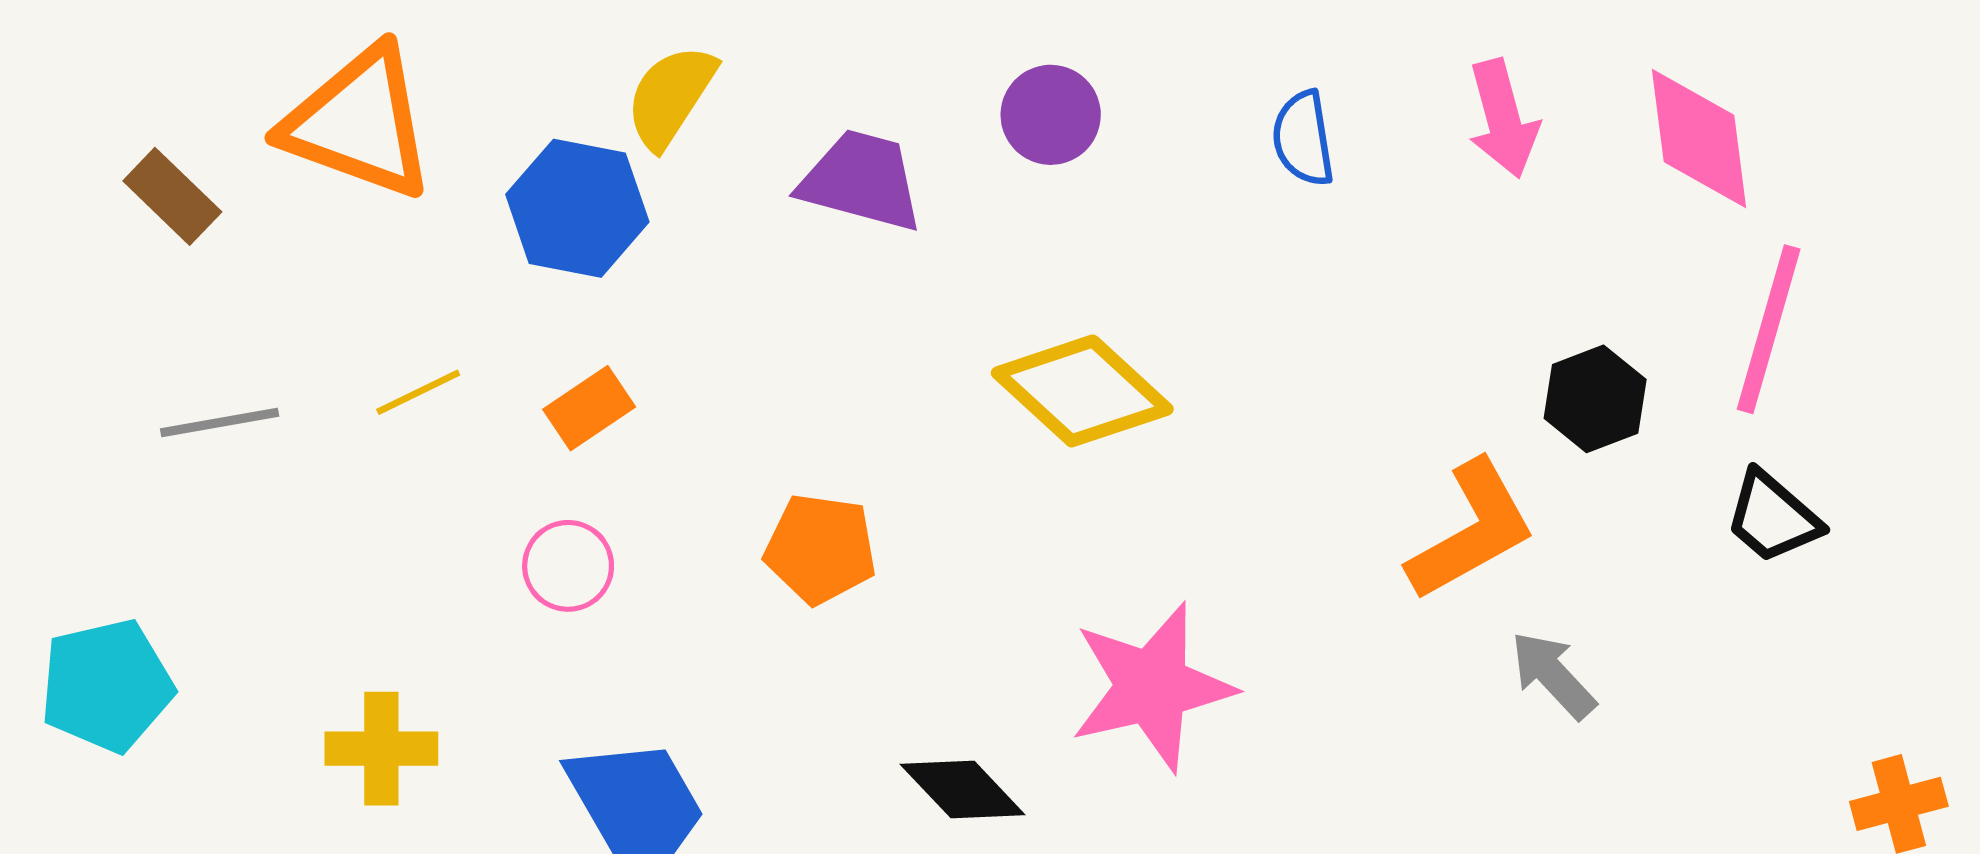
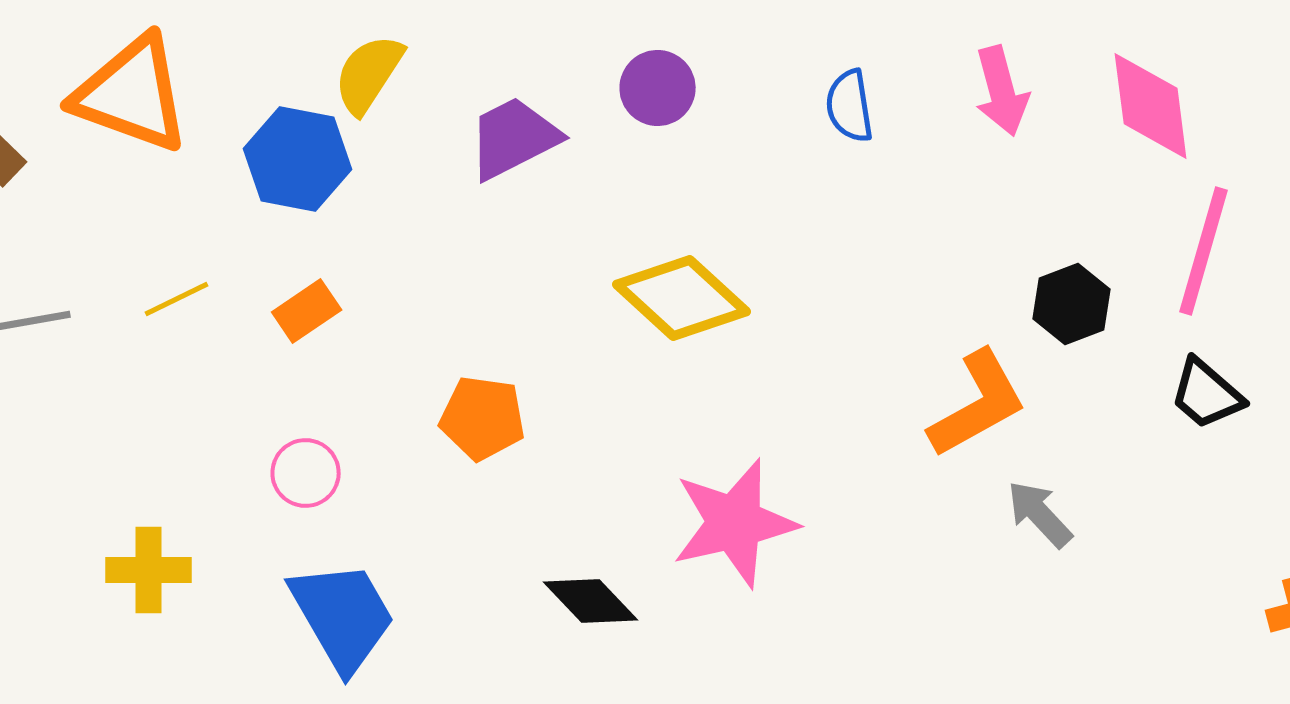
purple trapezoid: (861, 181) -> (514, 138), turned -42
pink circle: (568, 566) -> (306, 473), moved

